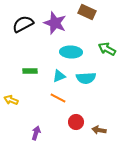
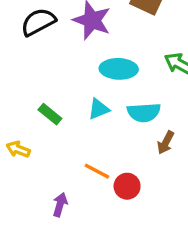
green rectangle: (30, 71) -> (50, 114), moved, turned 40
orange line: (58, 98) -> (97, 171), moved
brown arrow: (99, 130) -> (166, 143), moved, turned -72

